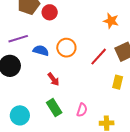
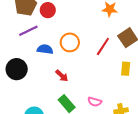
purple line: (18, 39) -> (28, 31), moved
pink semicircle: (82, 110) -> (95, 102), turned 96

